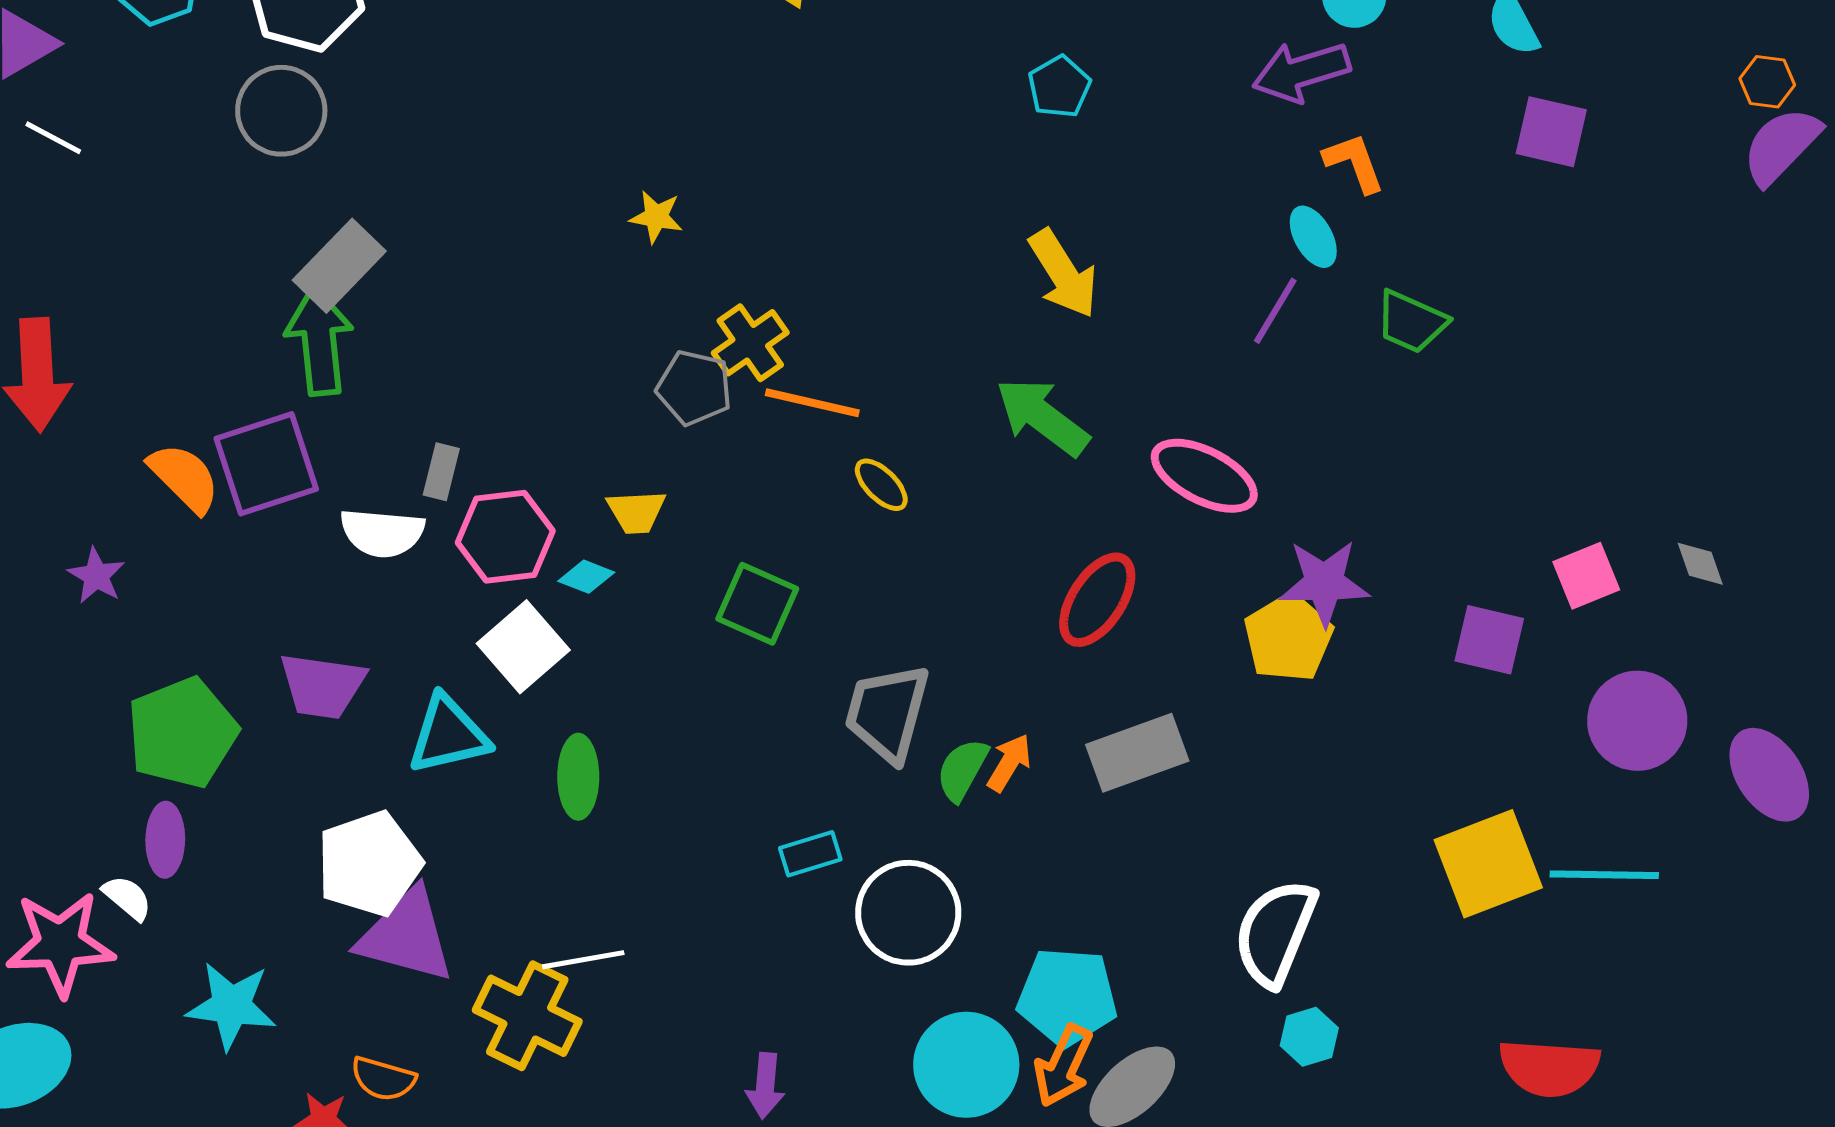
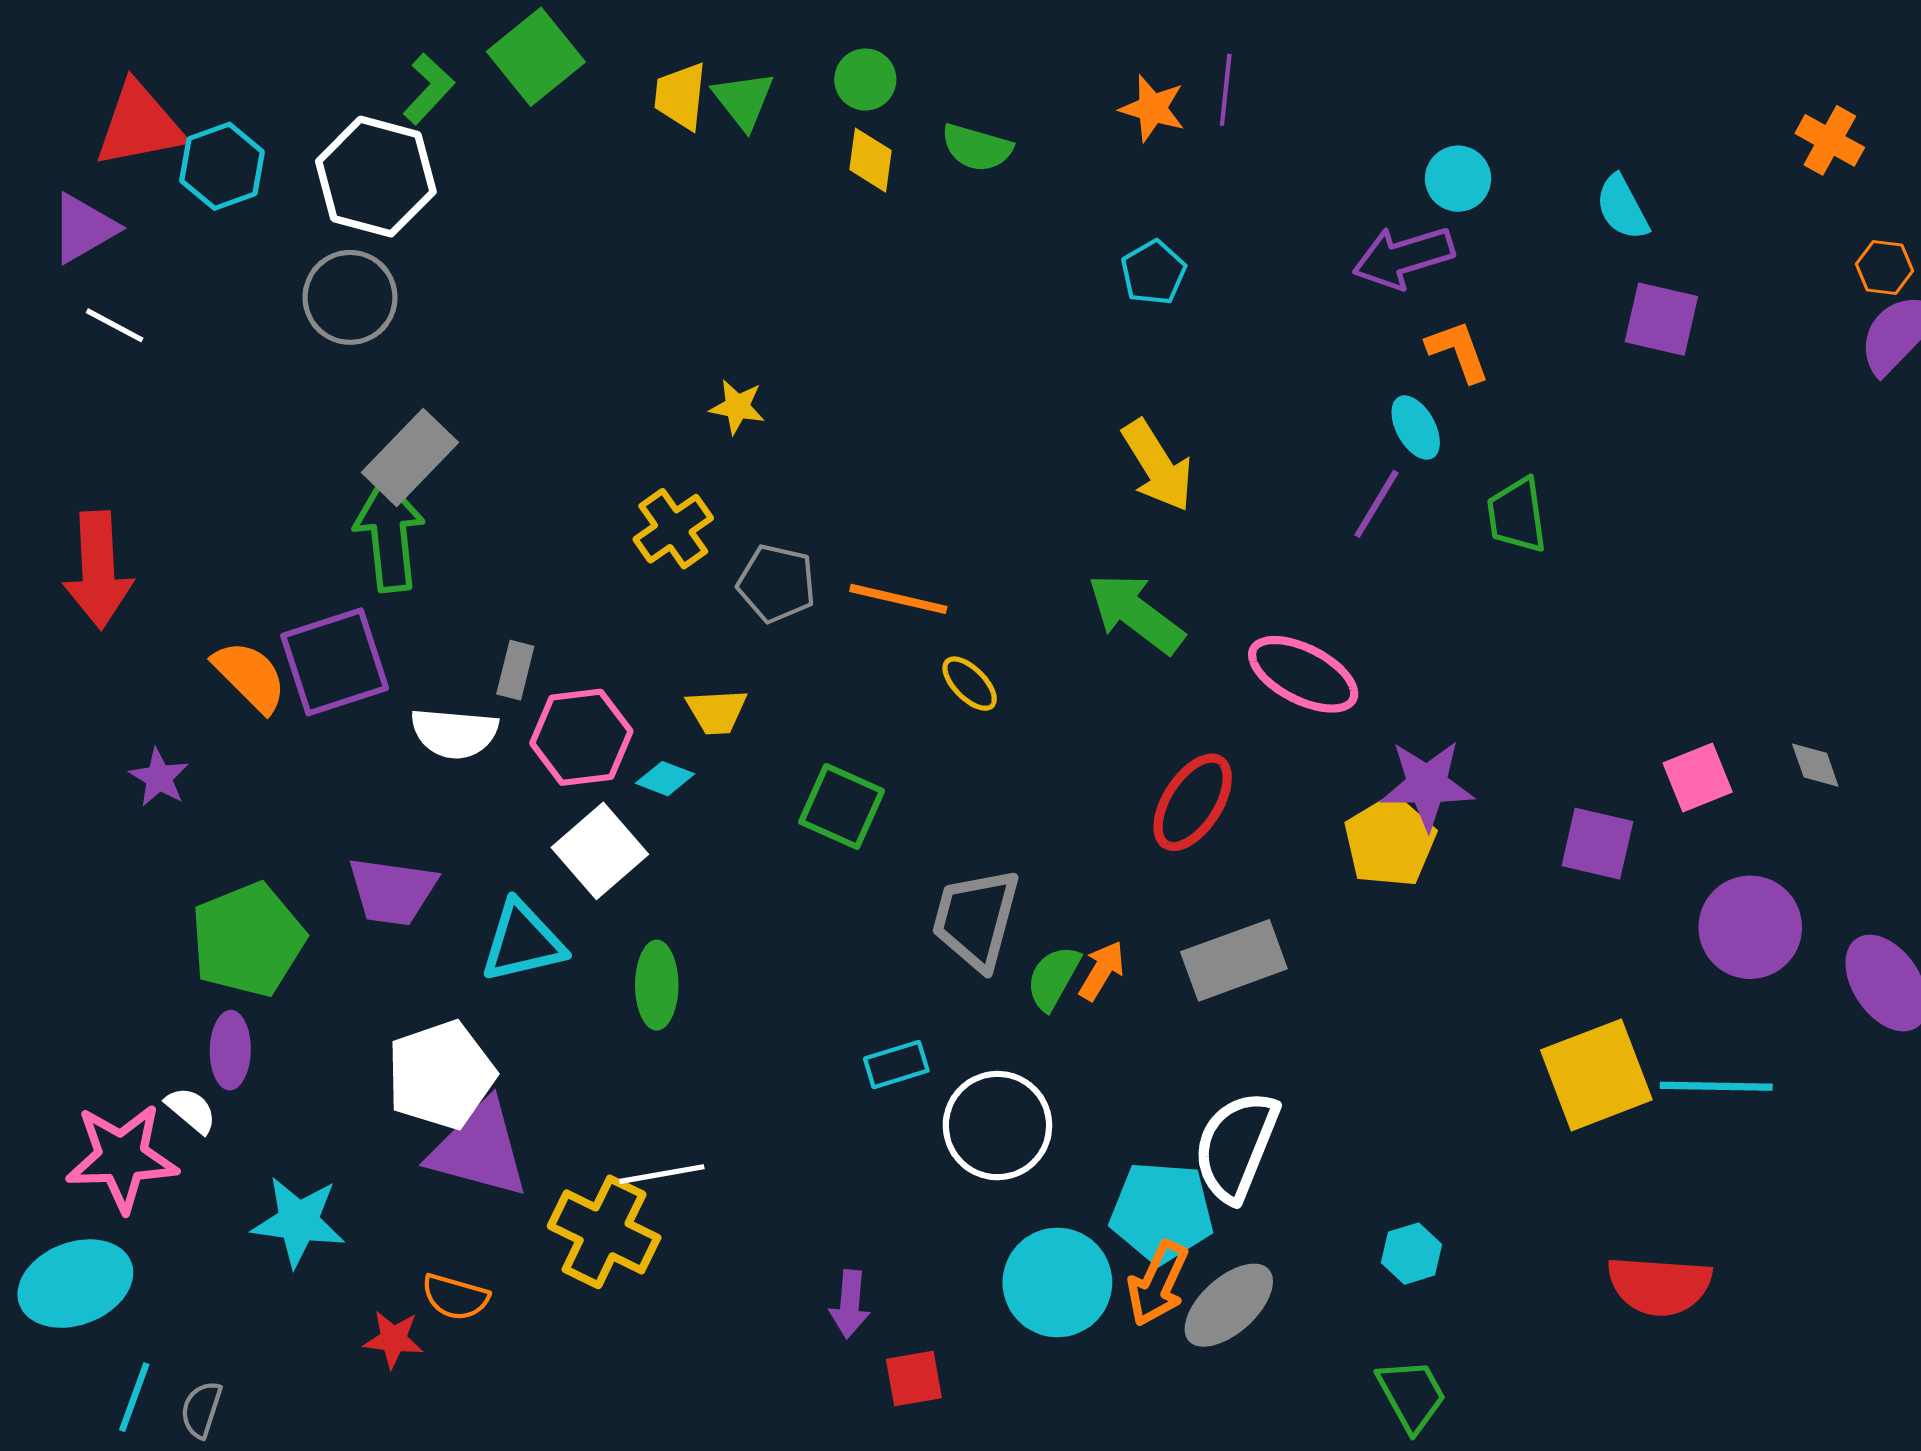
green trapezoid: (1411, 322) -> (1517, 515), turned 58
yellow cross: (750, 343) -> (673, 529), moved
white semicircle: (1275, 933) -> (1236, 1146), moved

